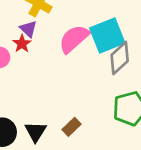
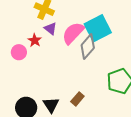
purple triangle: (28, 29) -> (50, 29), moved
gray diamond: (120, 58) -> (88, 47), moved

